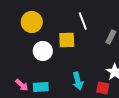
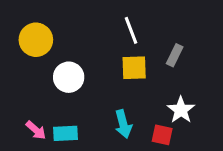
yellow circle: (32, 22) -> (36, 40), moved
yellow square: (67, 40) -> (134, 68), moved

